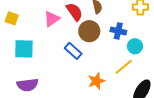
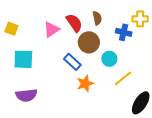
blue cross: (118, 31) -> (124, 32), moved
cyan circle: (135, 46) -> (109, 59), moved
orange star: (96, 81) -> (85, 84), moved

